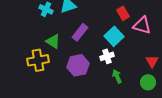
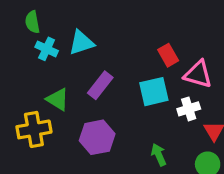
cyan square: (114, 36) -> (154, 92), turned 30
white cross: (107, 56) -> (189, 109), moved

